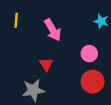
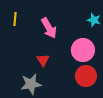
pink circle: (89, 54) -> (83, 50), size x1.5

